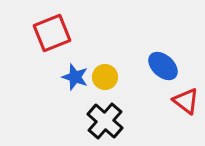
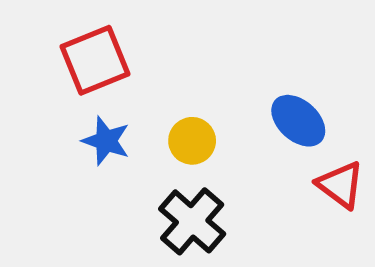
blue star: (75, 77) -> (106, 141), moved

